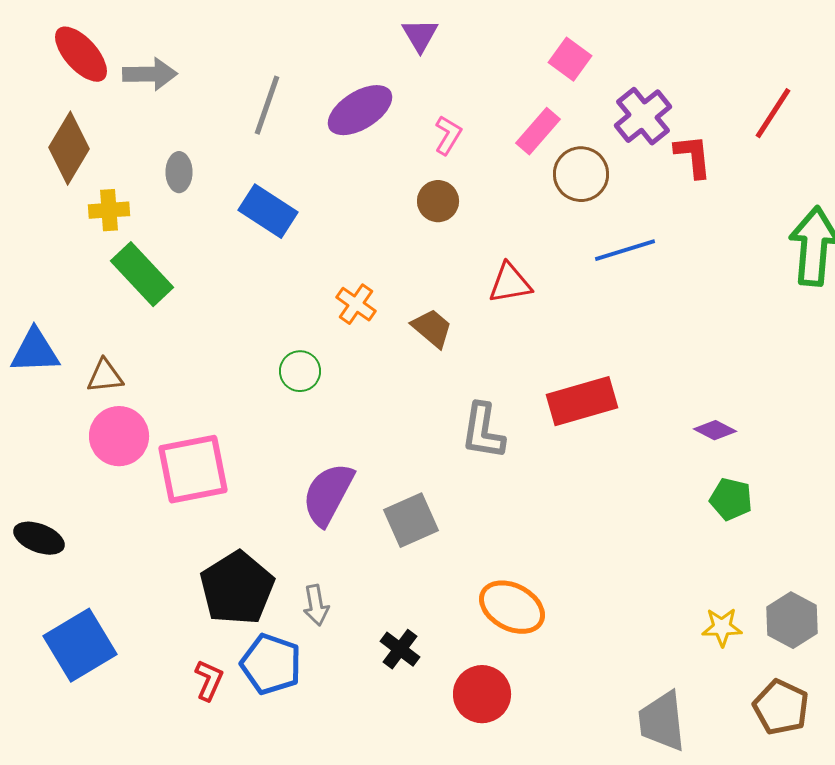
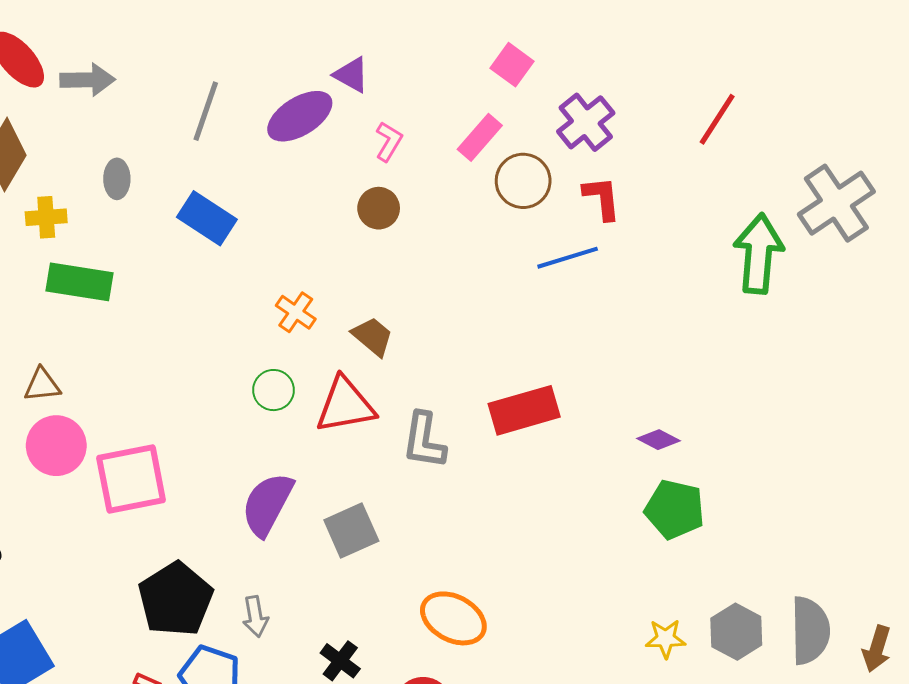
purple triangle: (420, 35) -> (351, 75), moved, turned -30
red L-shape: (693, 156) -> (602, 198), moved
green rectangle: (142, 274) -> (79, 282), turned -38
red triangle: (510, 283) -> (345, 405), moved, size x1.4
green circle: (300, 371) -> (274, 390), moved
green pentagon: (731, 499) -> (675, 509), size x1.4

